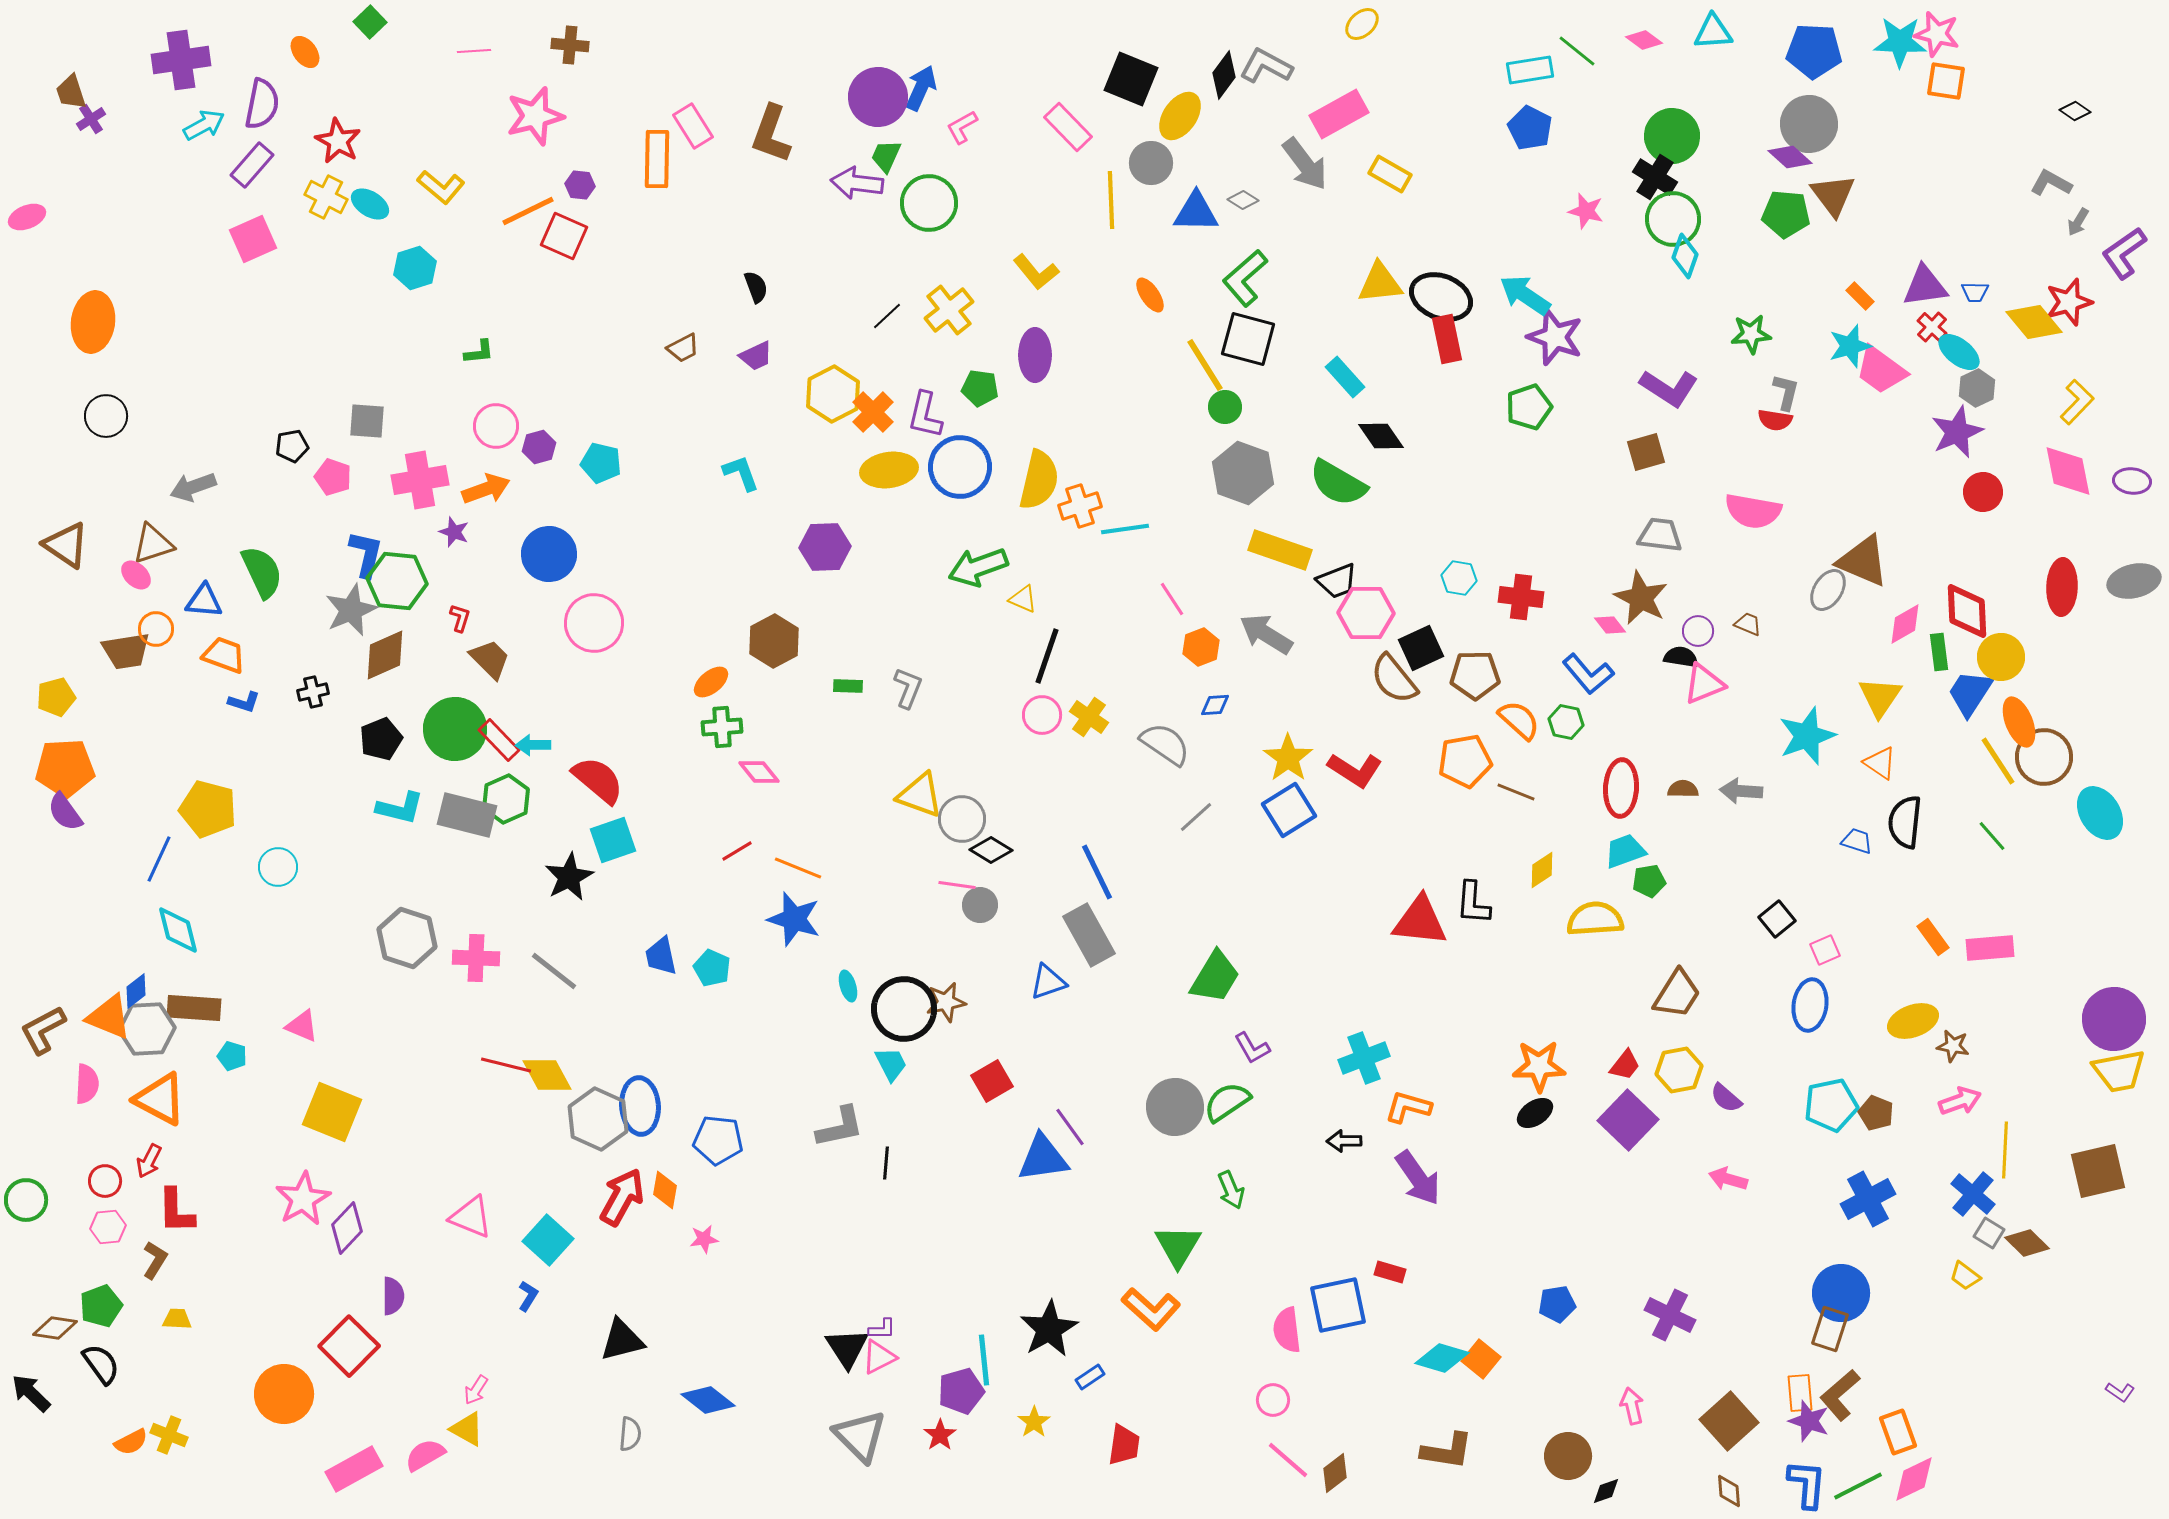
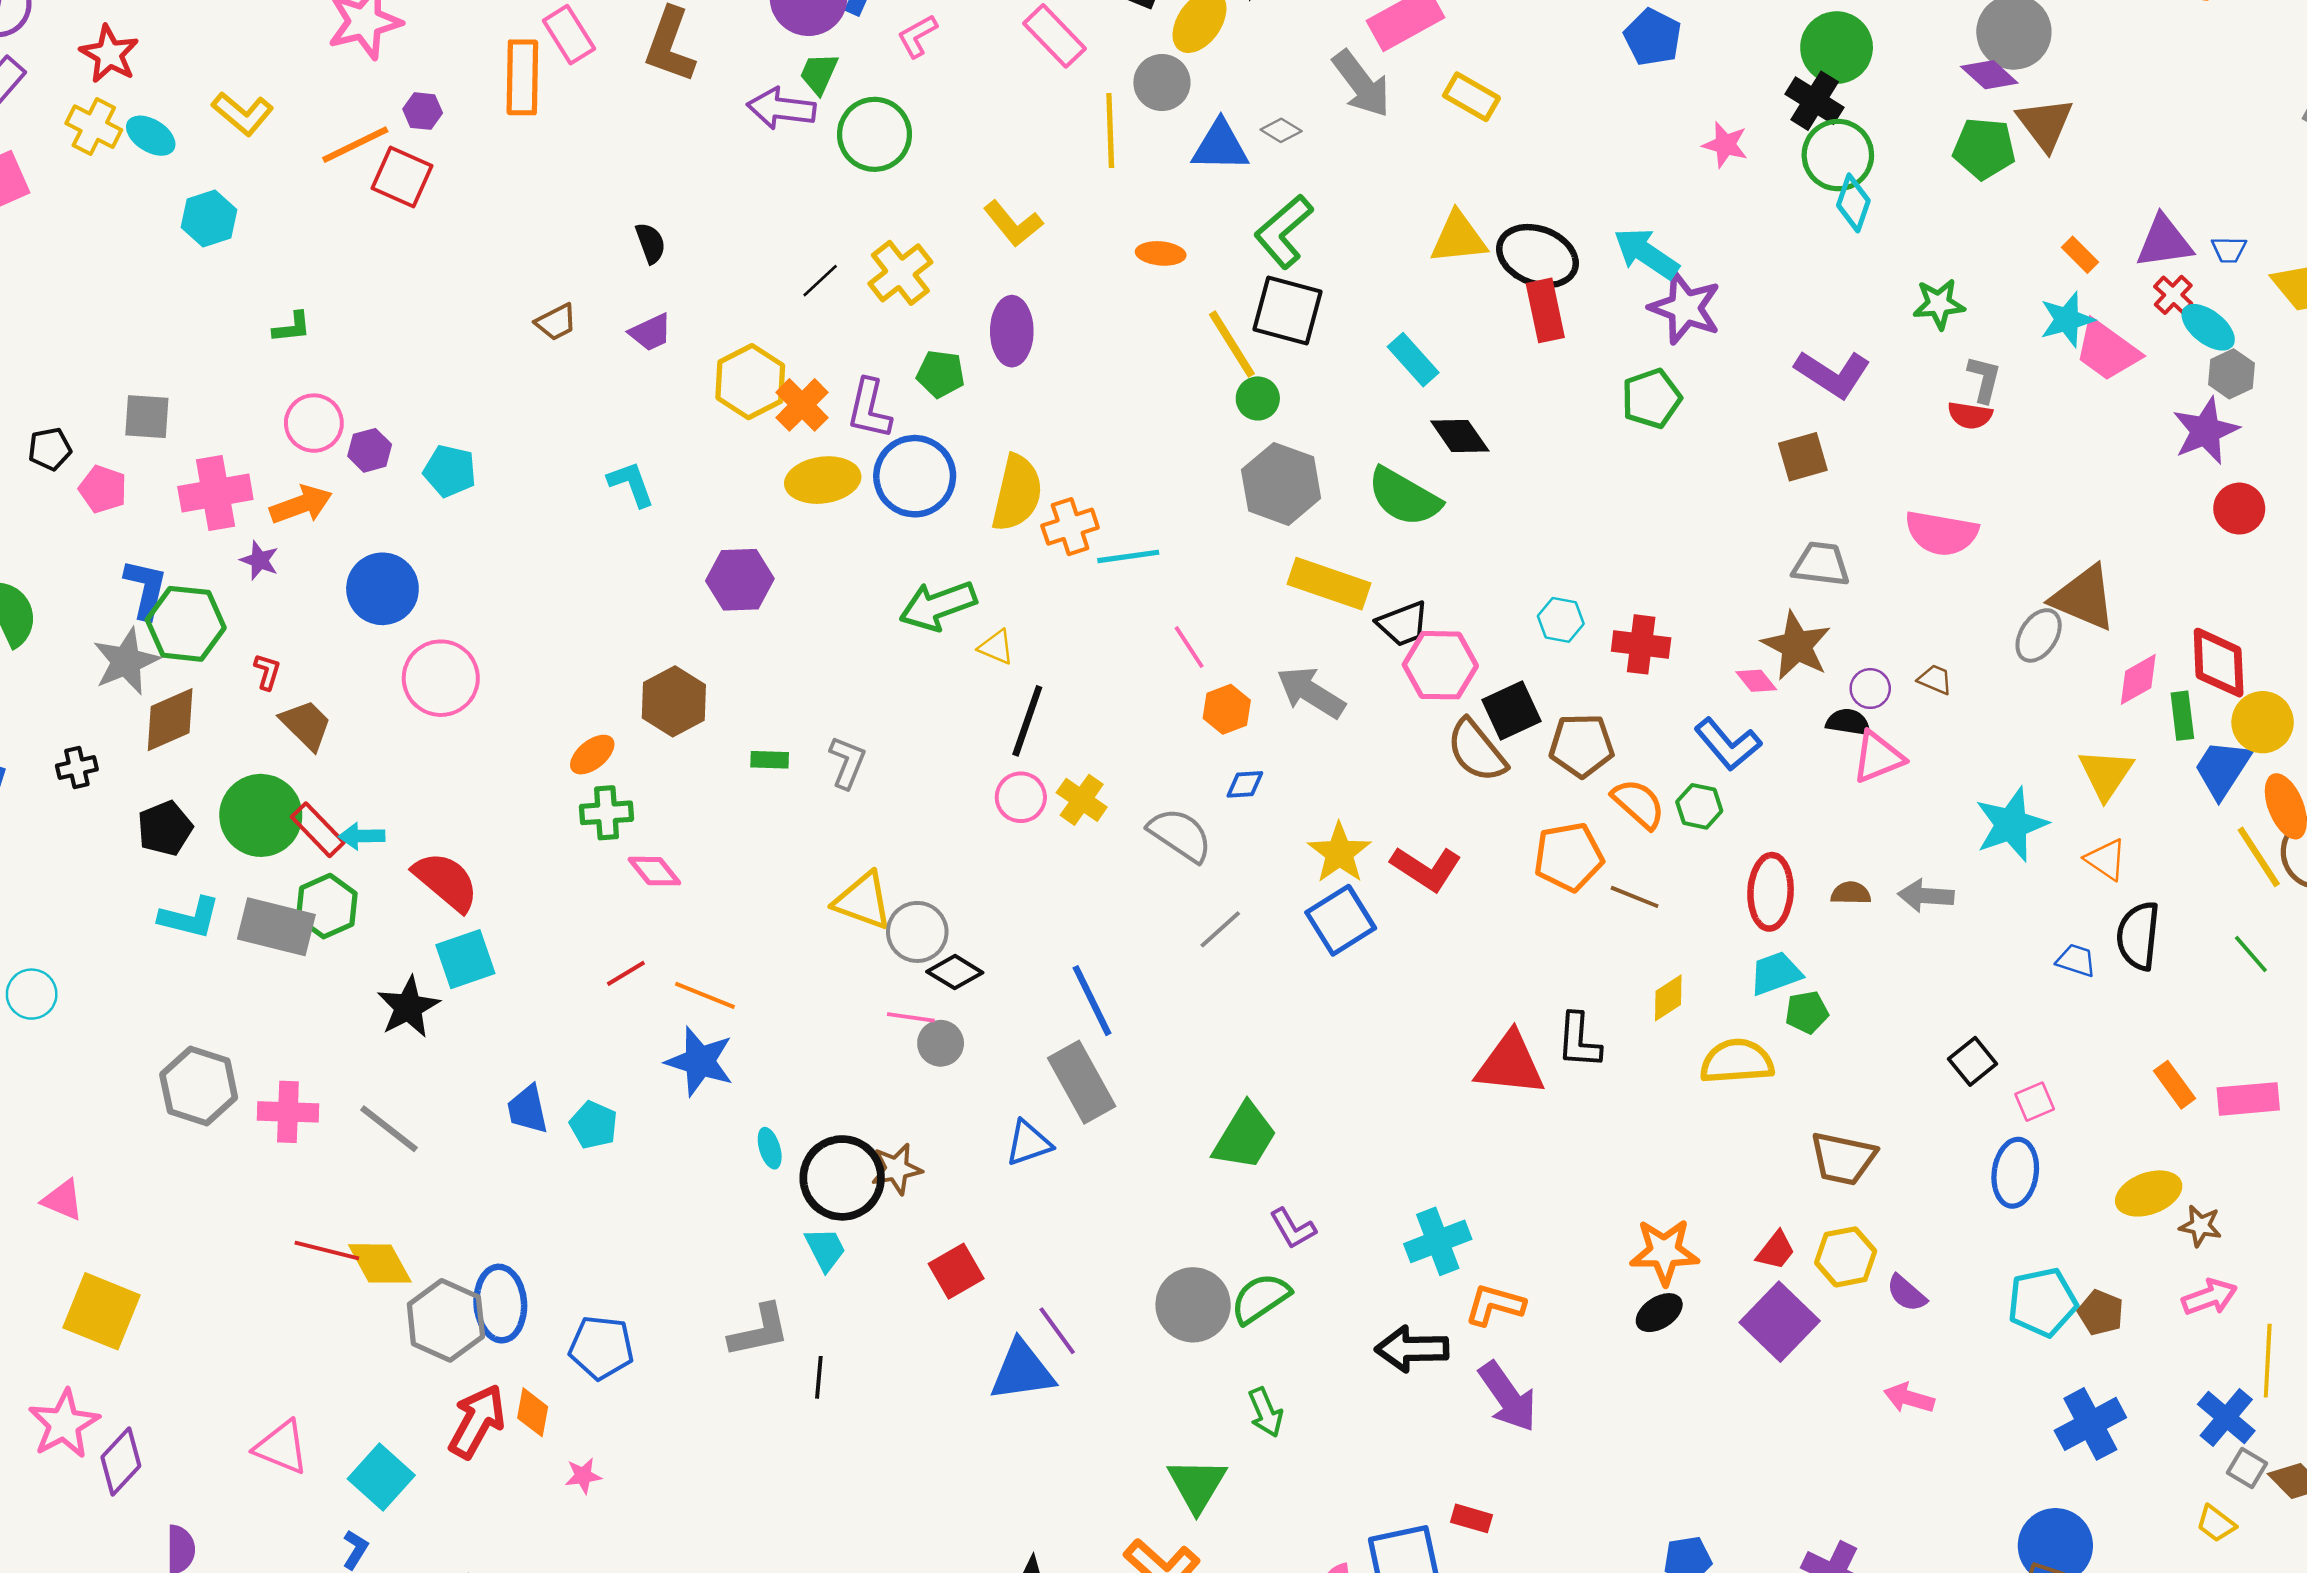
orange ellipse: (1150, 295) -> (1161, 253), turned -51
brown trapezoid: (1677, 994) -> (1843, 1159), turned 70
black arrow: (1344, 1141) -> (1412, 1349), size x1.6

